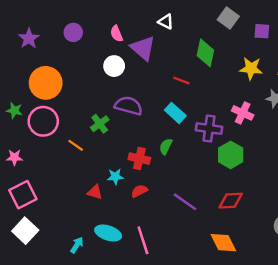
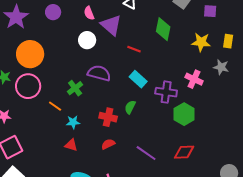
purple star: (29, 38) -> (16, 17), size x1.4
red line: (181, 80) -> (134, 49), moved
cyan star: (115, 177) -> (73, 122), moved

